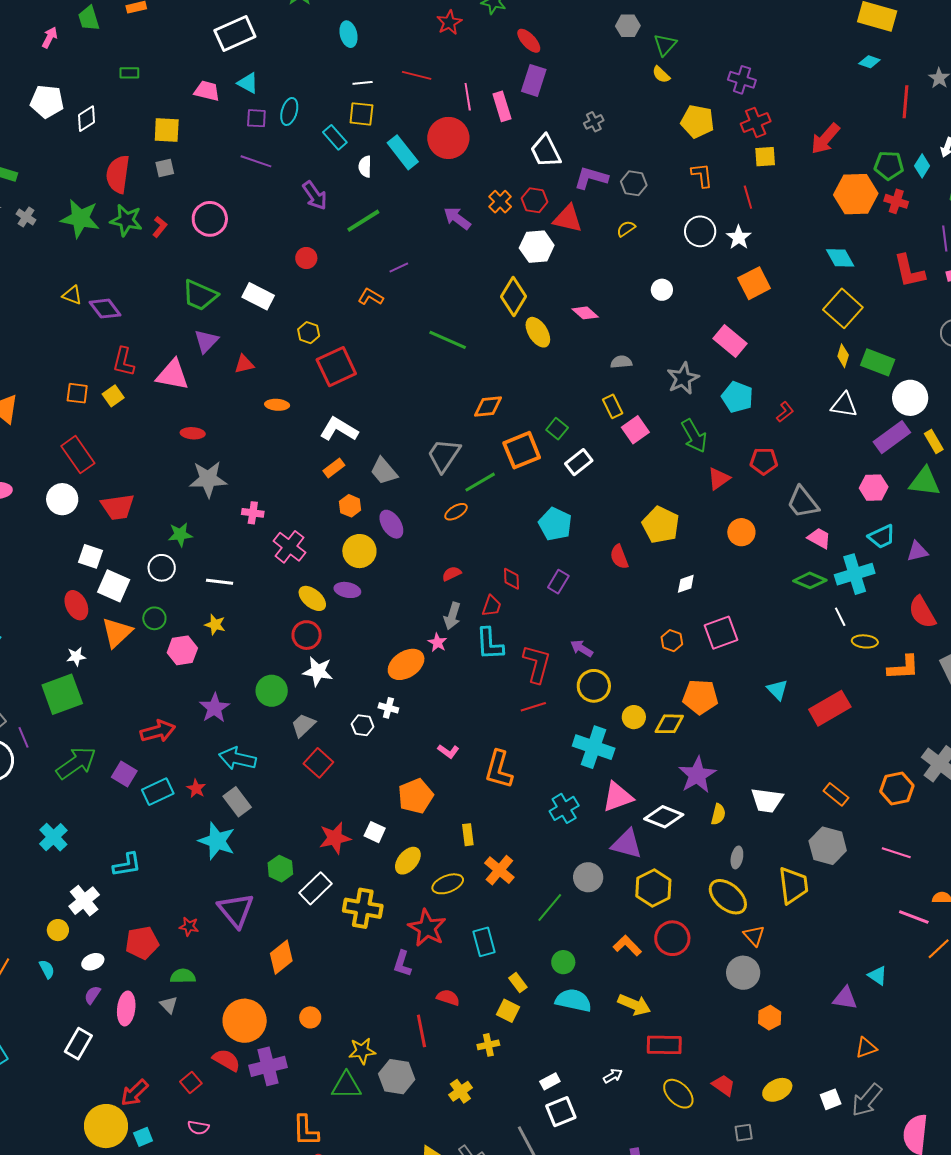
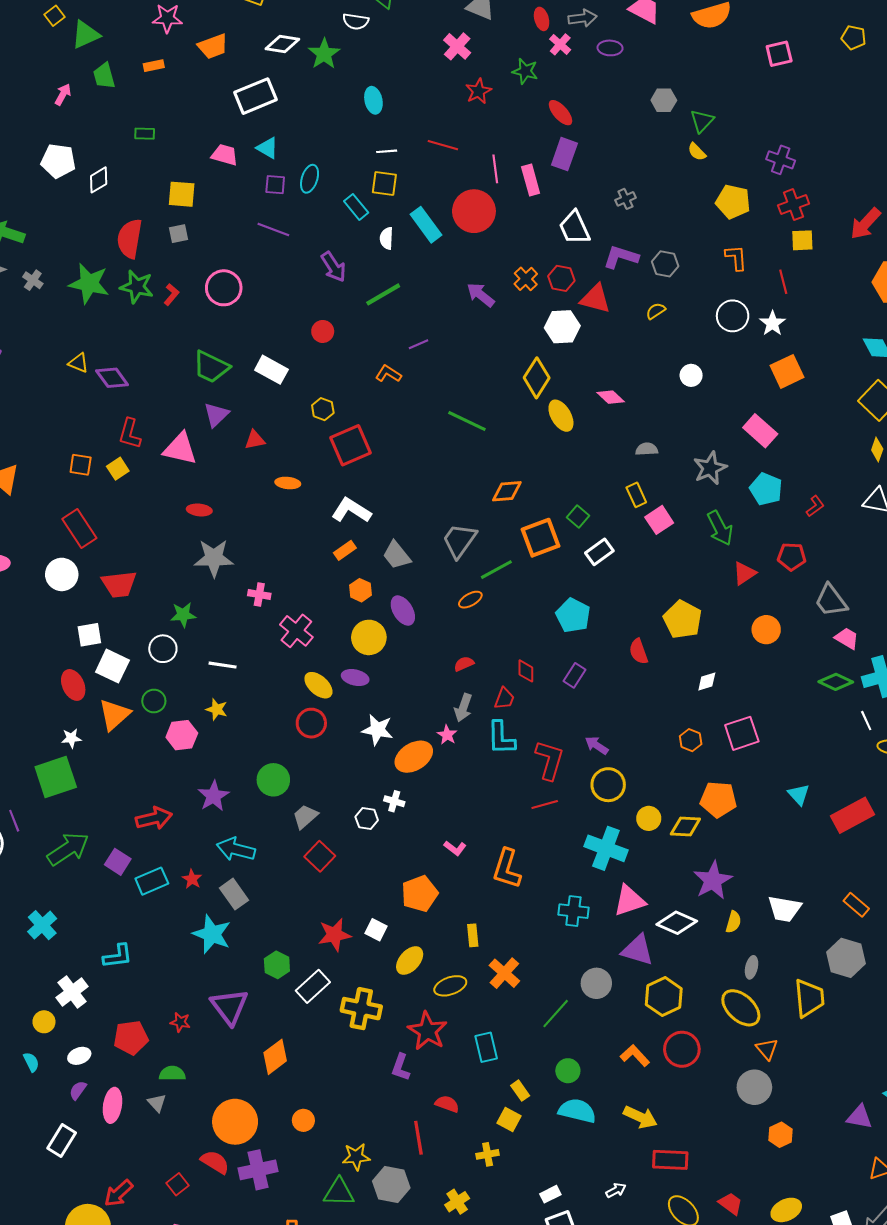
white square: (90, 556) -> (89, 635), turned -30
white star: (318, 671) -> (378, 730), moved
cyan cross: (564, 808) -> (573, 911), turned 36

